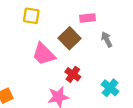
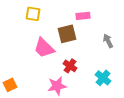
brown square: (70, 38) -> (67, 34), turned 30
gray arrow: (107, 39) -> (108, 41), moved

